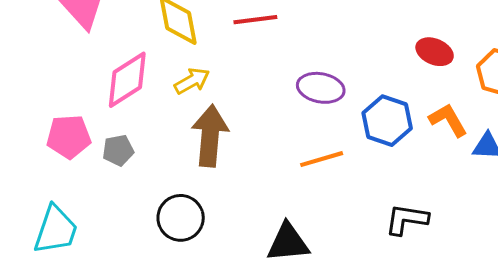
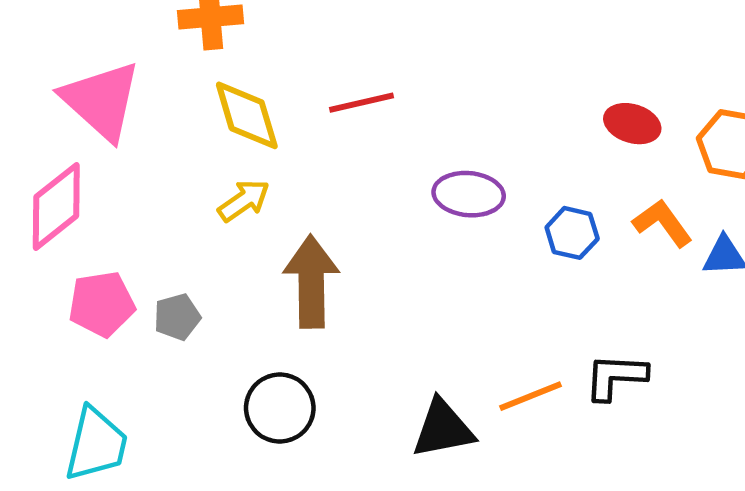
pink diamond: (127, 80) -> (56, 206), moved
yellow arrow: (192, 81) -> (244, 200), moved
blue hexagon: (387, 121) -> (572, 233), size x0.7
orange line: (322, 159) -> (530, 396), moved

